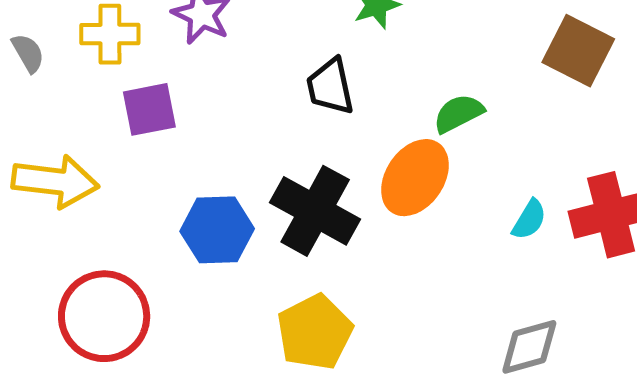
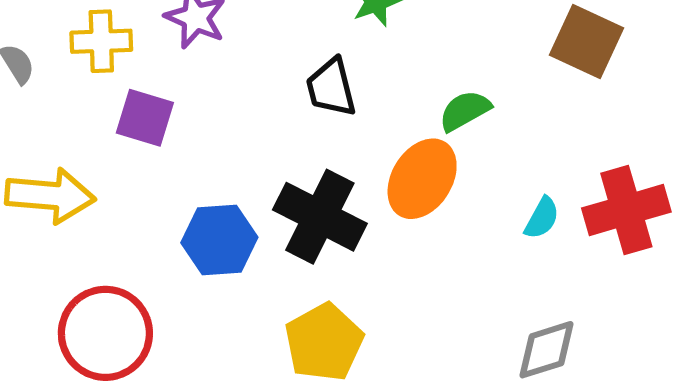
purple square: (149, 109) -> (145, 118), turned 30

